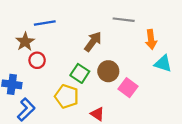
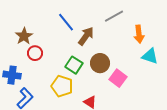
gray line: (124, 20) -> (114, 16), turned -36
blue line: (45, 23) -> (66, 22), moved, turned 60

